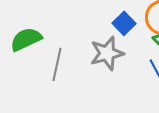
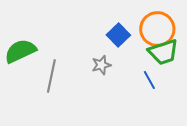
gray star: (107, 53) -> (101, 65), size x0.6

